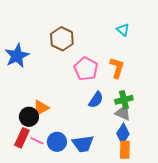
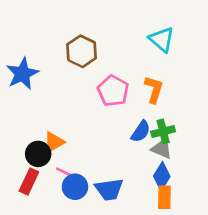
cyan triangle: (123, 30) -> (162, 39), size x1.5
blue semicircle: (96, 100) -> (141, 132), moved
pink line: (37, 141) -> (64, 172), moved

